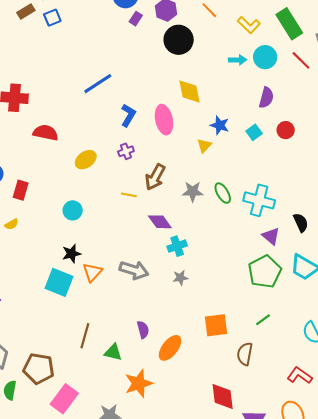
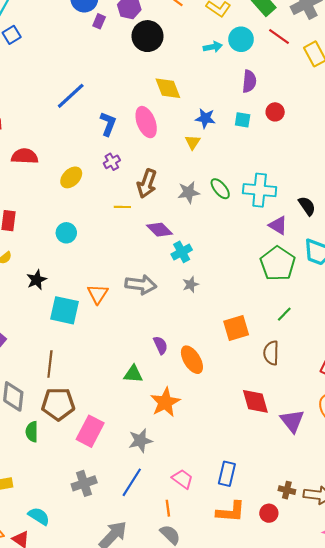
cyan square: (254, 132) -> (243, 120), turned -35
black star: (71, 254) -> (37, 280), moved
brown line: (85, 336) -> (50, 364), moved
orange ellipse: (170, 348) -> (192, 360), turned -60

